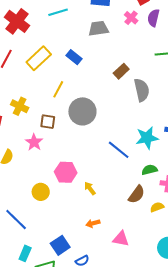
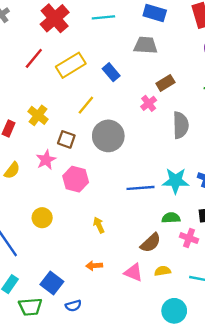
pink cross: (131, 18) -> (149, 103), moved
brown rectangle: (121, 71) -> (165, 83), moved
blue line: (119, 150) -> (140, 188), turned -55
pink hexagon: (66, 172) -> (76, 179), moved
yellow semicircle: (157, 207) -> (163, 271), moved
pink triangle: (121, 239) -> (133, 272), moved
blue square: (60, 245) -> (52, 283), turned -30

